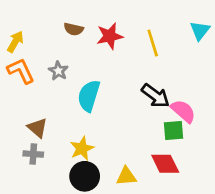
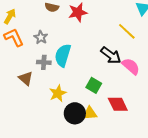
yellow line: (153, 43) -> (127, 31), moved, turned -30
green square: (173, 130) -> (94, 85), moved, turned 35
gray cross: (33, 154) -> (44, 62), moved
black circle: (85, 176) -> (75, 113), moved

